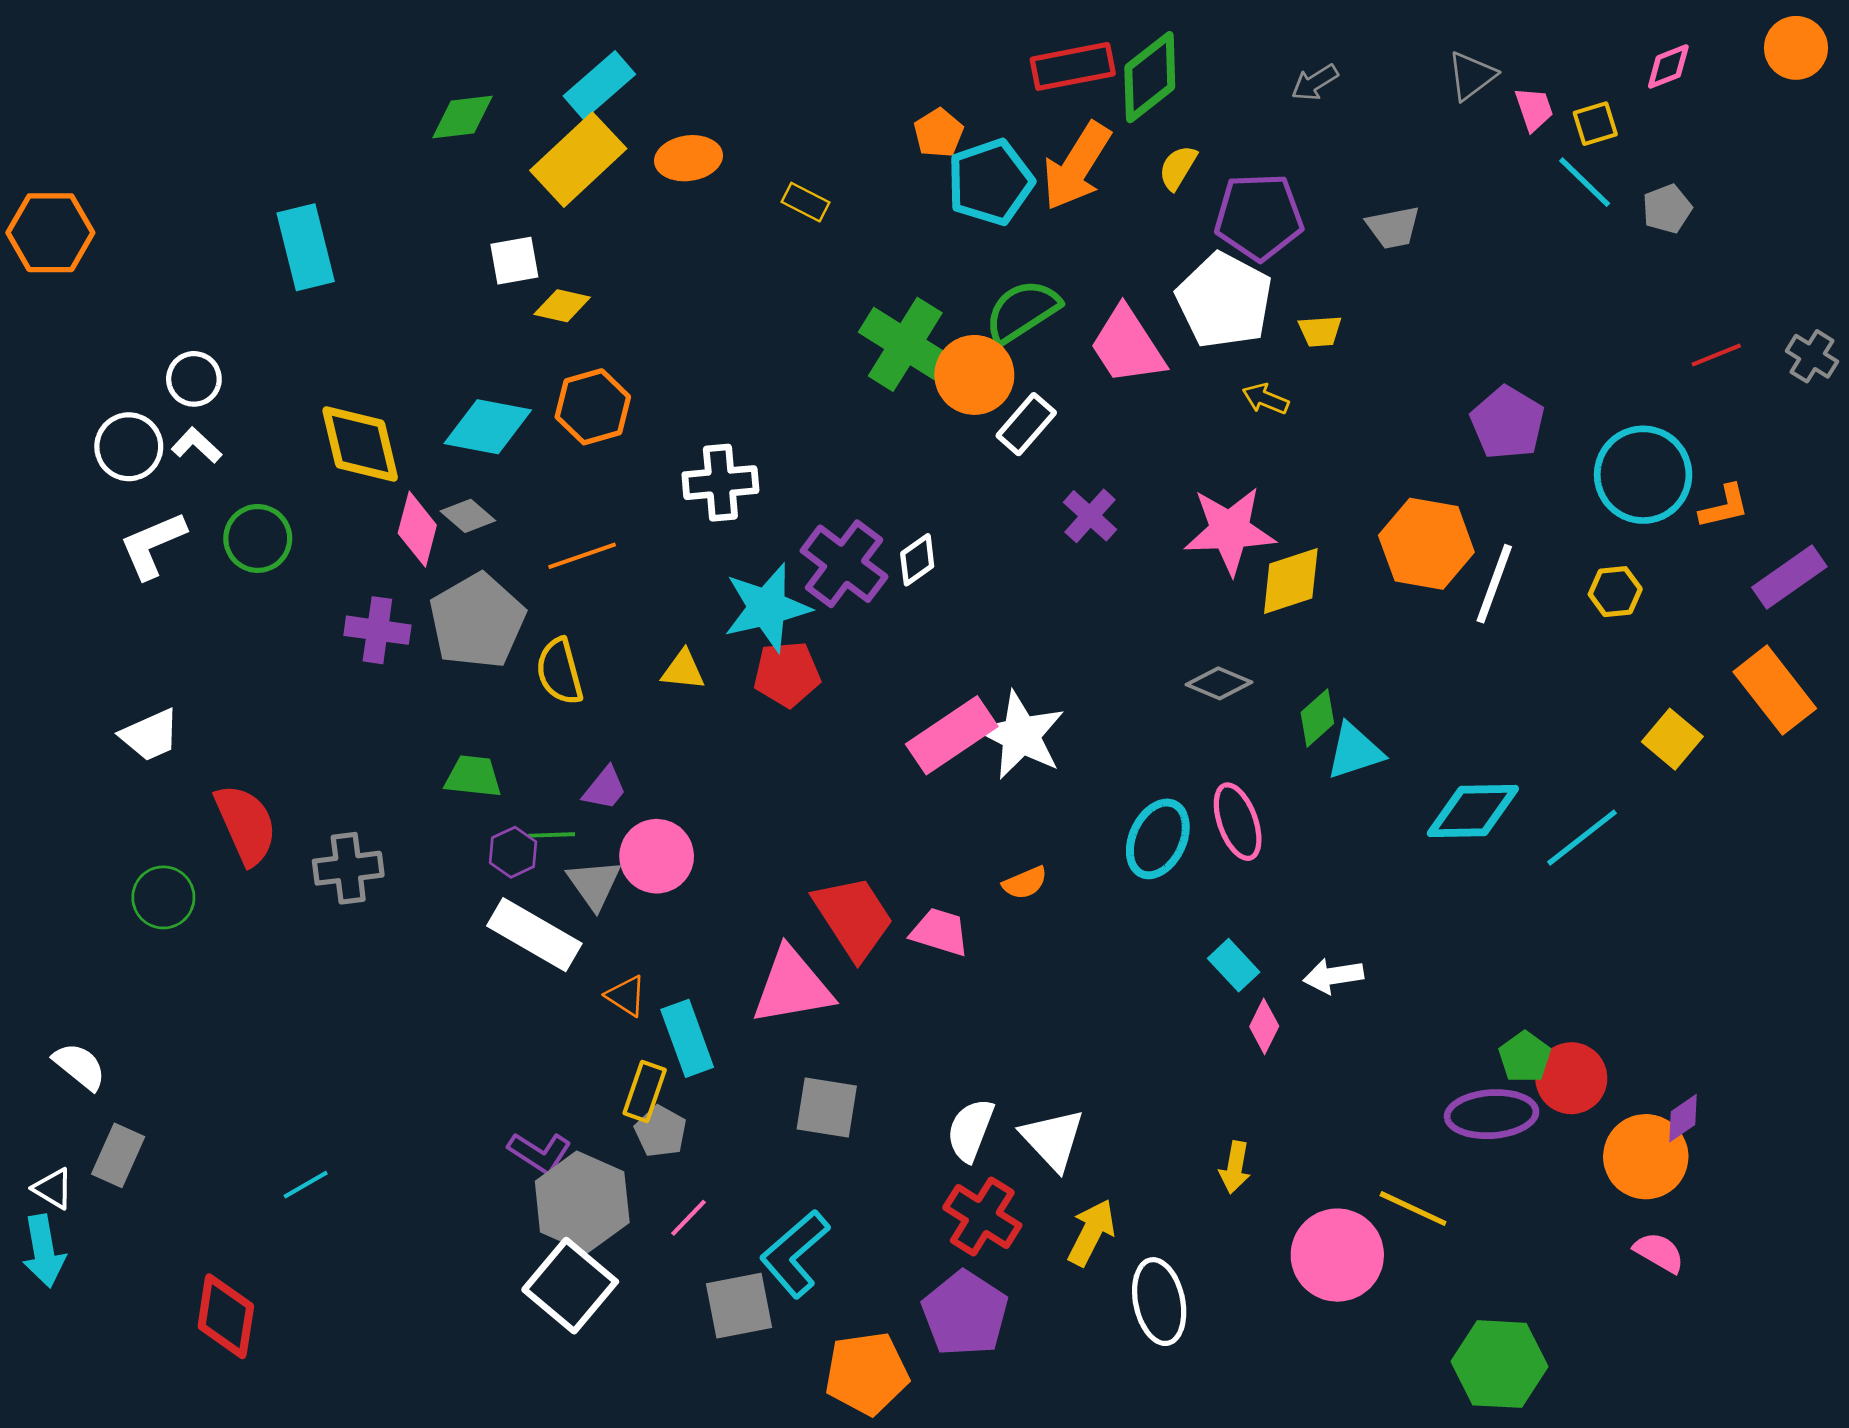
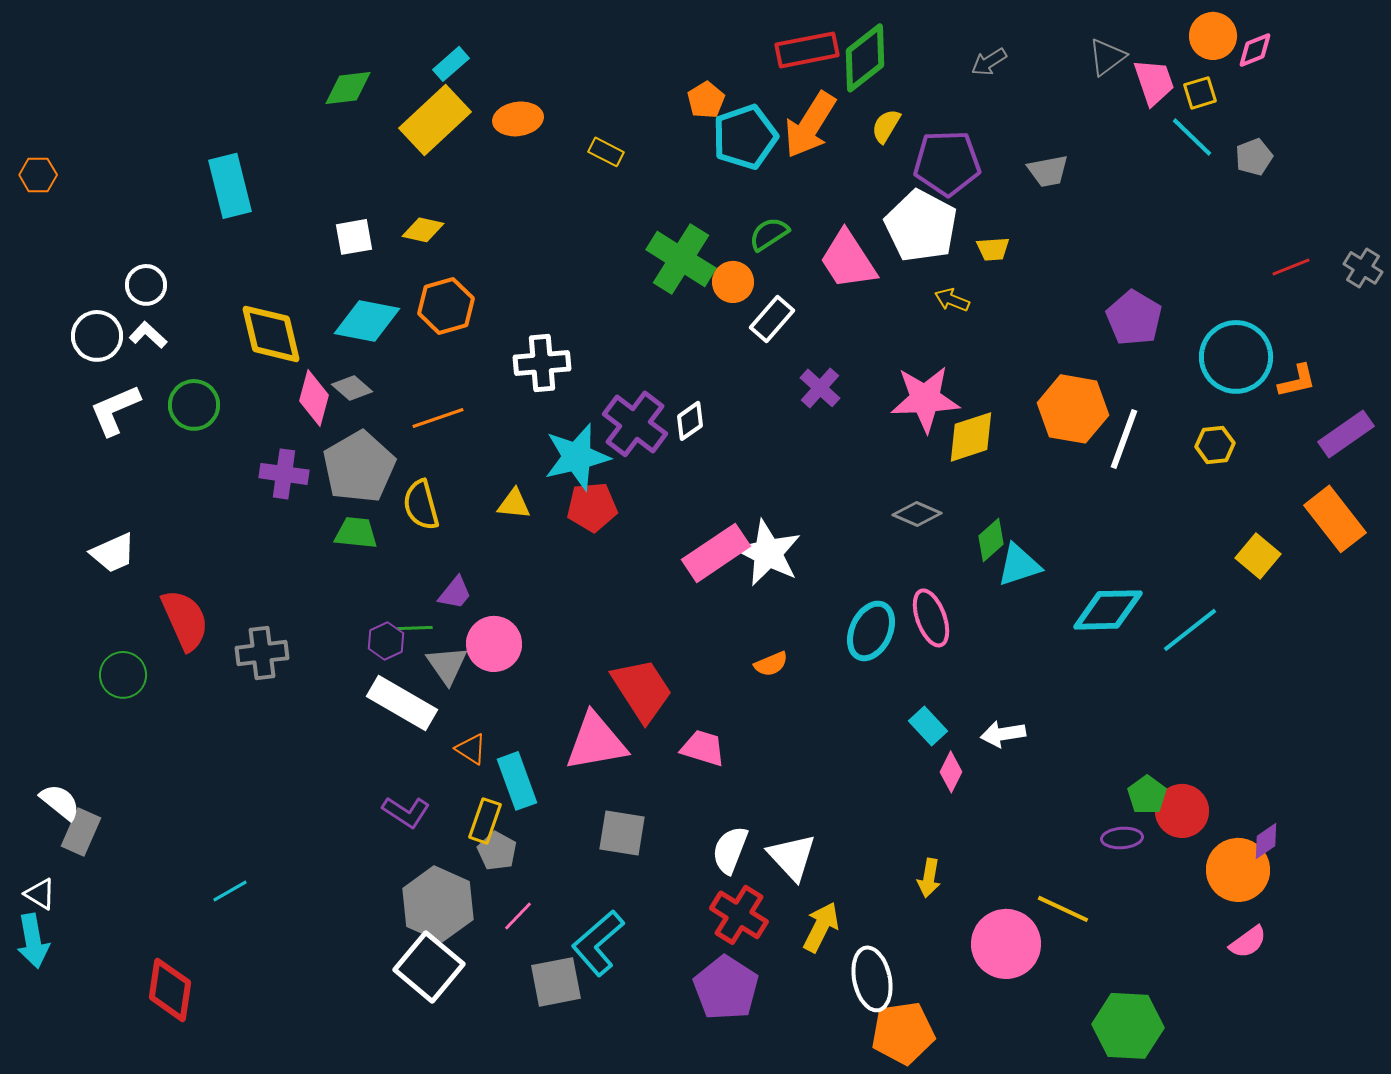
orange circle: (1796, 48) -> (1213, 36), moved
cyan rectangle: (599, 85) -> (451, 64), size x0.7
pink trapezoid: (1534, 109) -> (1154, 82), size x1.4
orange hexagon: (50, 233) -> (38, 175), size x0.6
white square: (514, 261) -> (354, 237), moved
green semicircle: (1022, 311) -> (769, 234), size x0.7
orange circle: (974, 375) -> (733, 282), size x0.7
green trapezoid: (473, 776) -> (356, 533), moved
pink trapezoid: (940, 932) -> (703, 748), moved
purple ellipse: (1492, 1114) -> (1122, 838), size x0.6
purple L-shape: (540, 1153) -> (406, 812), moved
gray rectangle: (118, 1155) -> (81, 832), moved
pink semicircle: (1659, 1252) -> (1248, 942), turned 114
orange pentagon: (867, 1373) -> (903, 1033), moved

